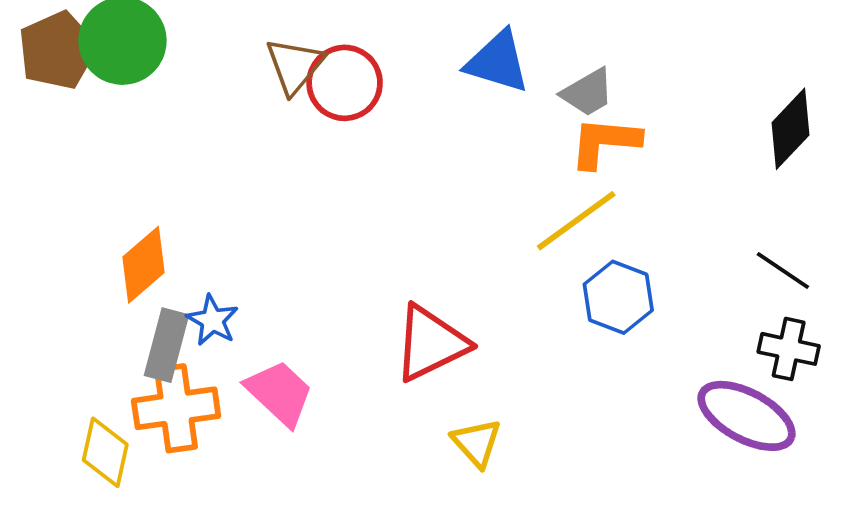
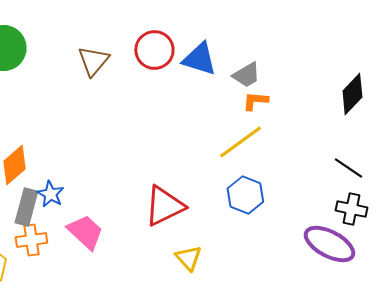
red circle: (345, 83) -> (154, 50), moved
orange L-shape: (605, 142) -> (255, 101), size x0.7
blue hexagon: (618, 297) -> (245, 195), moved
orange cross: (176, 408) -> (31, 240), size x0.7

